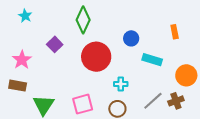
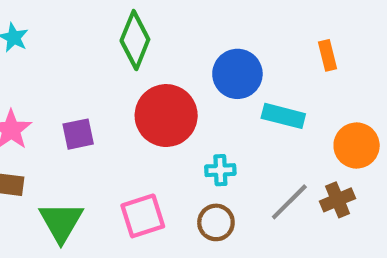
blue circle: (131, 38) -> (237, 74), size x1.5
purple square: (55, 44) -> (78, 134), moved, turned 35

